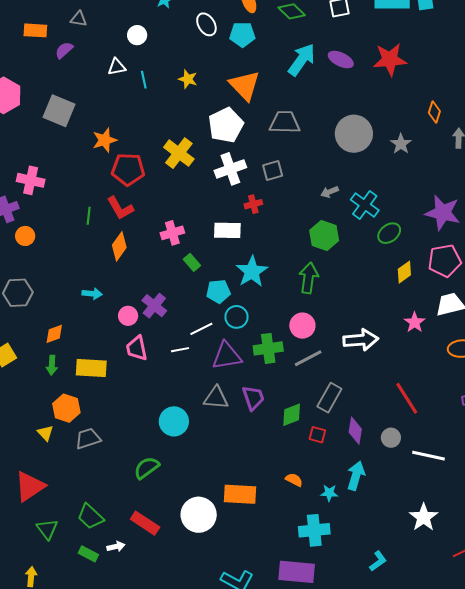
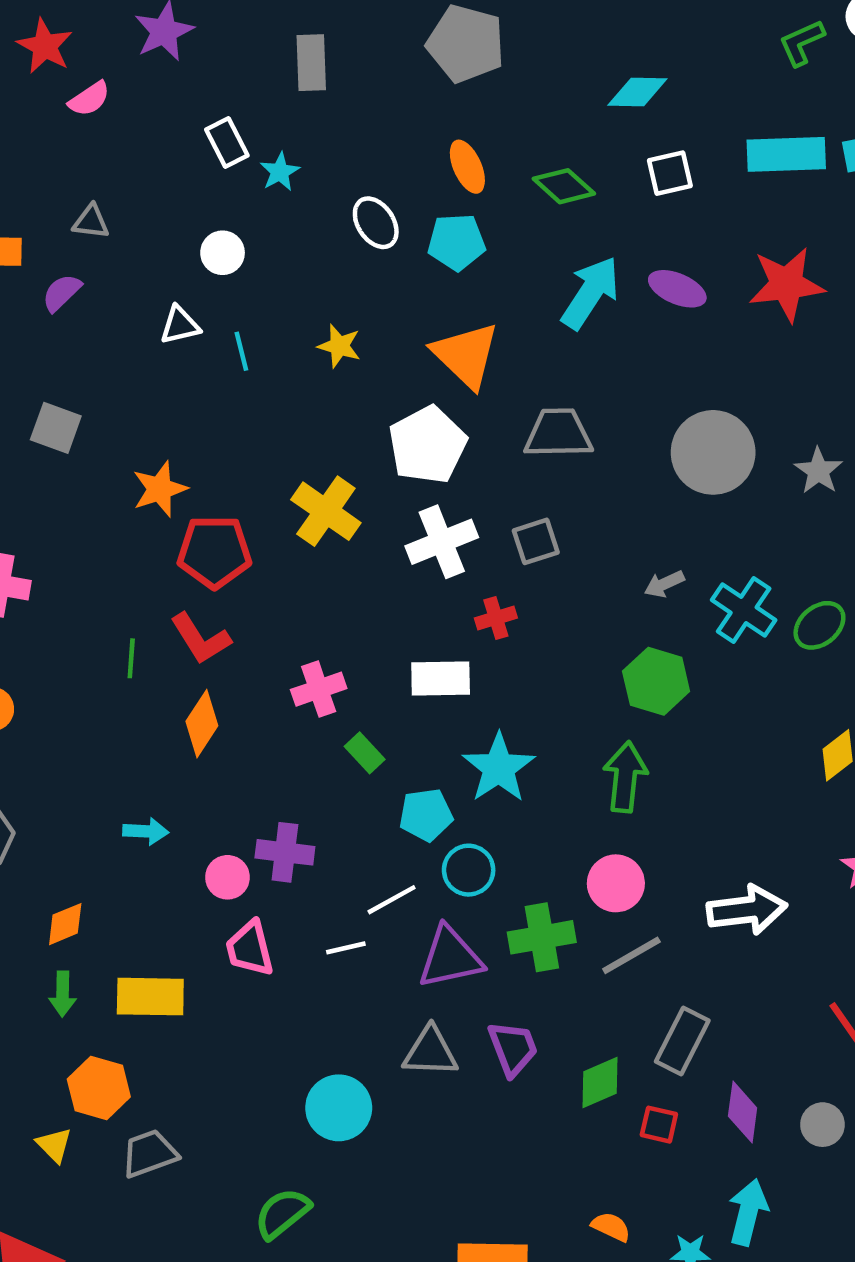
gray square: (59, 111) -> (56, 428), size x0.7
green ellipse: (389, 233) -> (819, 625), moved
purple cross: (154, 306) -> (285, 852), turned -30

